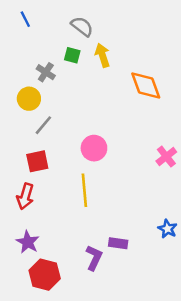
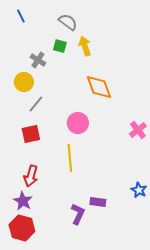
orange diamond: (146, 85) -> (99, 87), moved
red arrow: (25, 196) -> (31, 176), moved
red hexagon: (45, 275) -> (22, 228), moved

